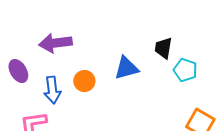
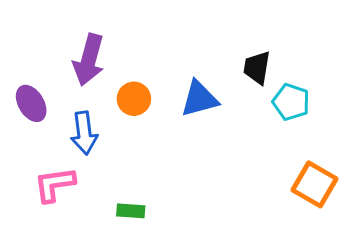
purple arrow: (55, 43) -> (89, 60), turned -68
orange circle: (84, 81) -> (134, 99), moved

